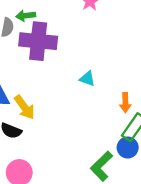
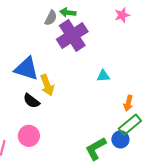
purple cross: (38, 41) -> (72, 35), turned 36
cyan triangle: (87, 79) -> (103, 76), turned -40

